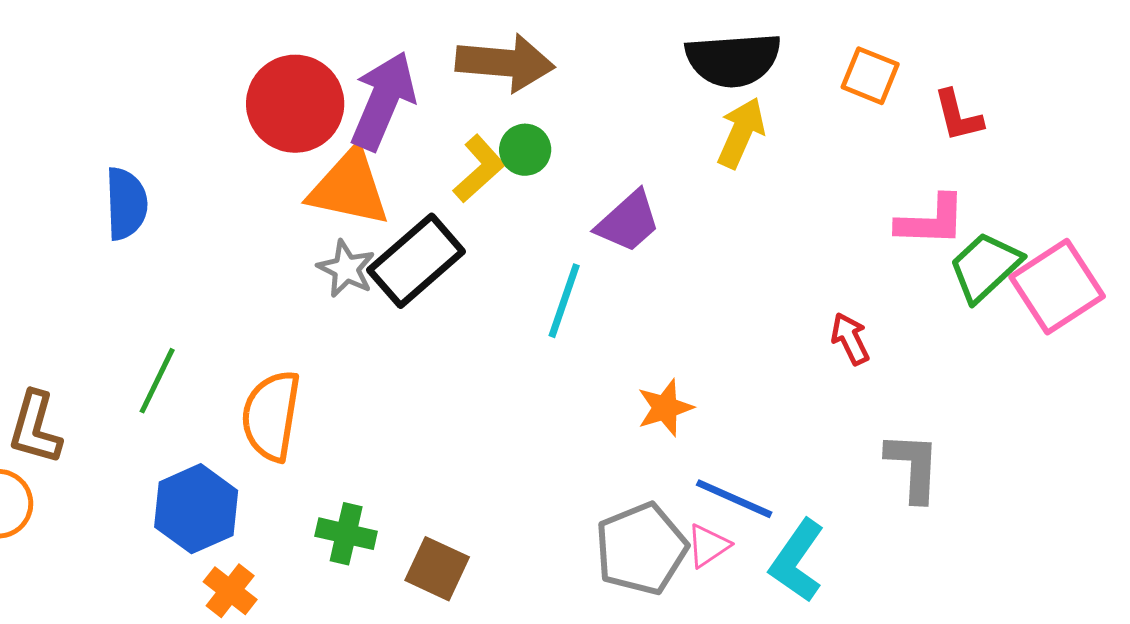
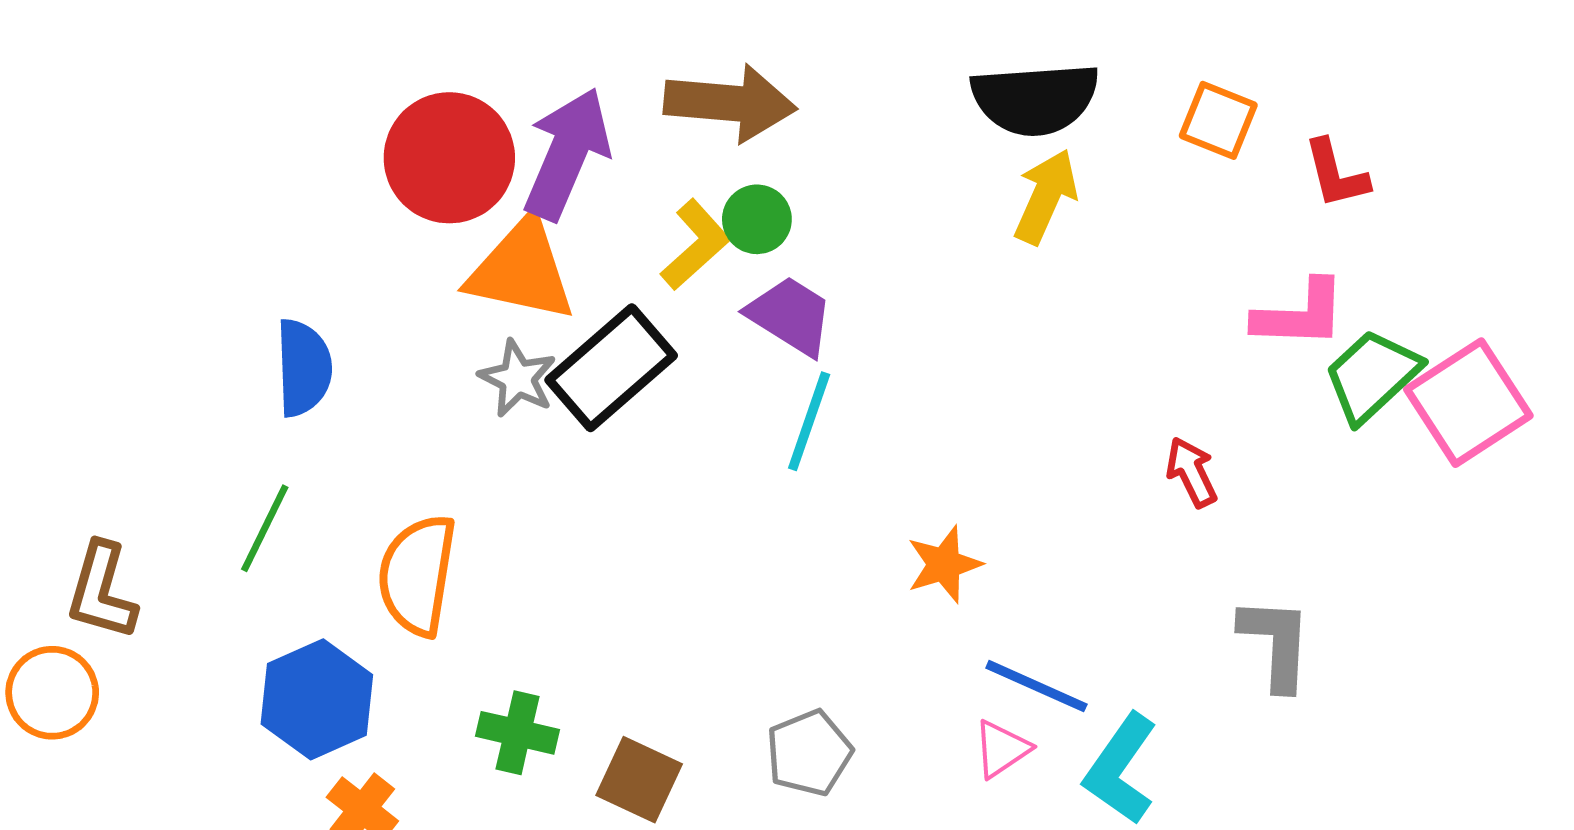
blue semicircle: (126, 204) -> (304, 368), moved
purple trapezoid: (628, 222) -> (790, 316), moved, turned -106
gray pentagon: (641, 549) -> (809, 753), moved, size x0.7

